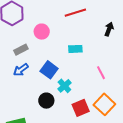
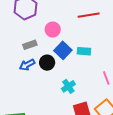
blue square: (49, 70) -> (63, 50), moved
black circle: (46, 101) -> (47, 63), moved

